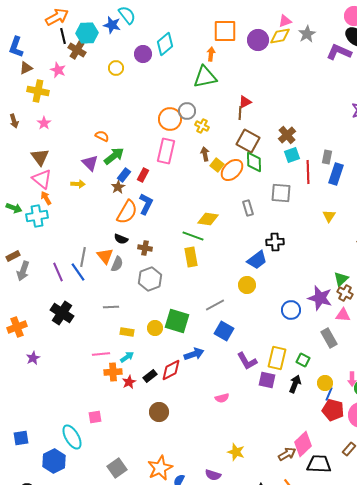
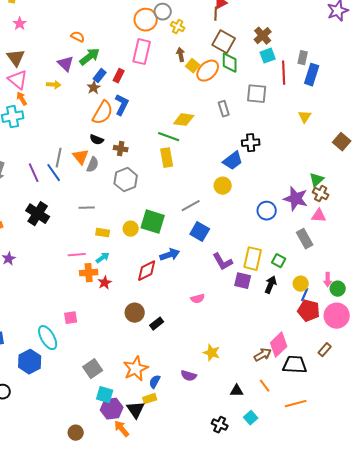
black rectangle: (150, 376) -> (157, 324), moved

